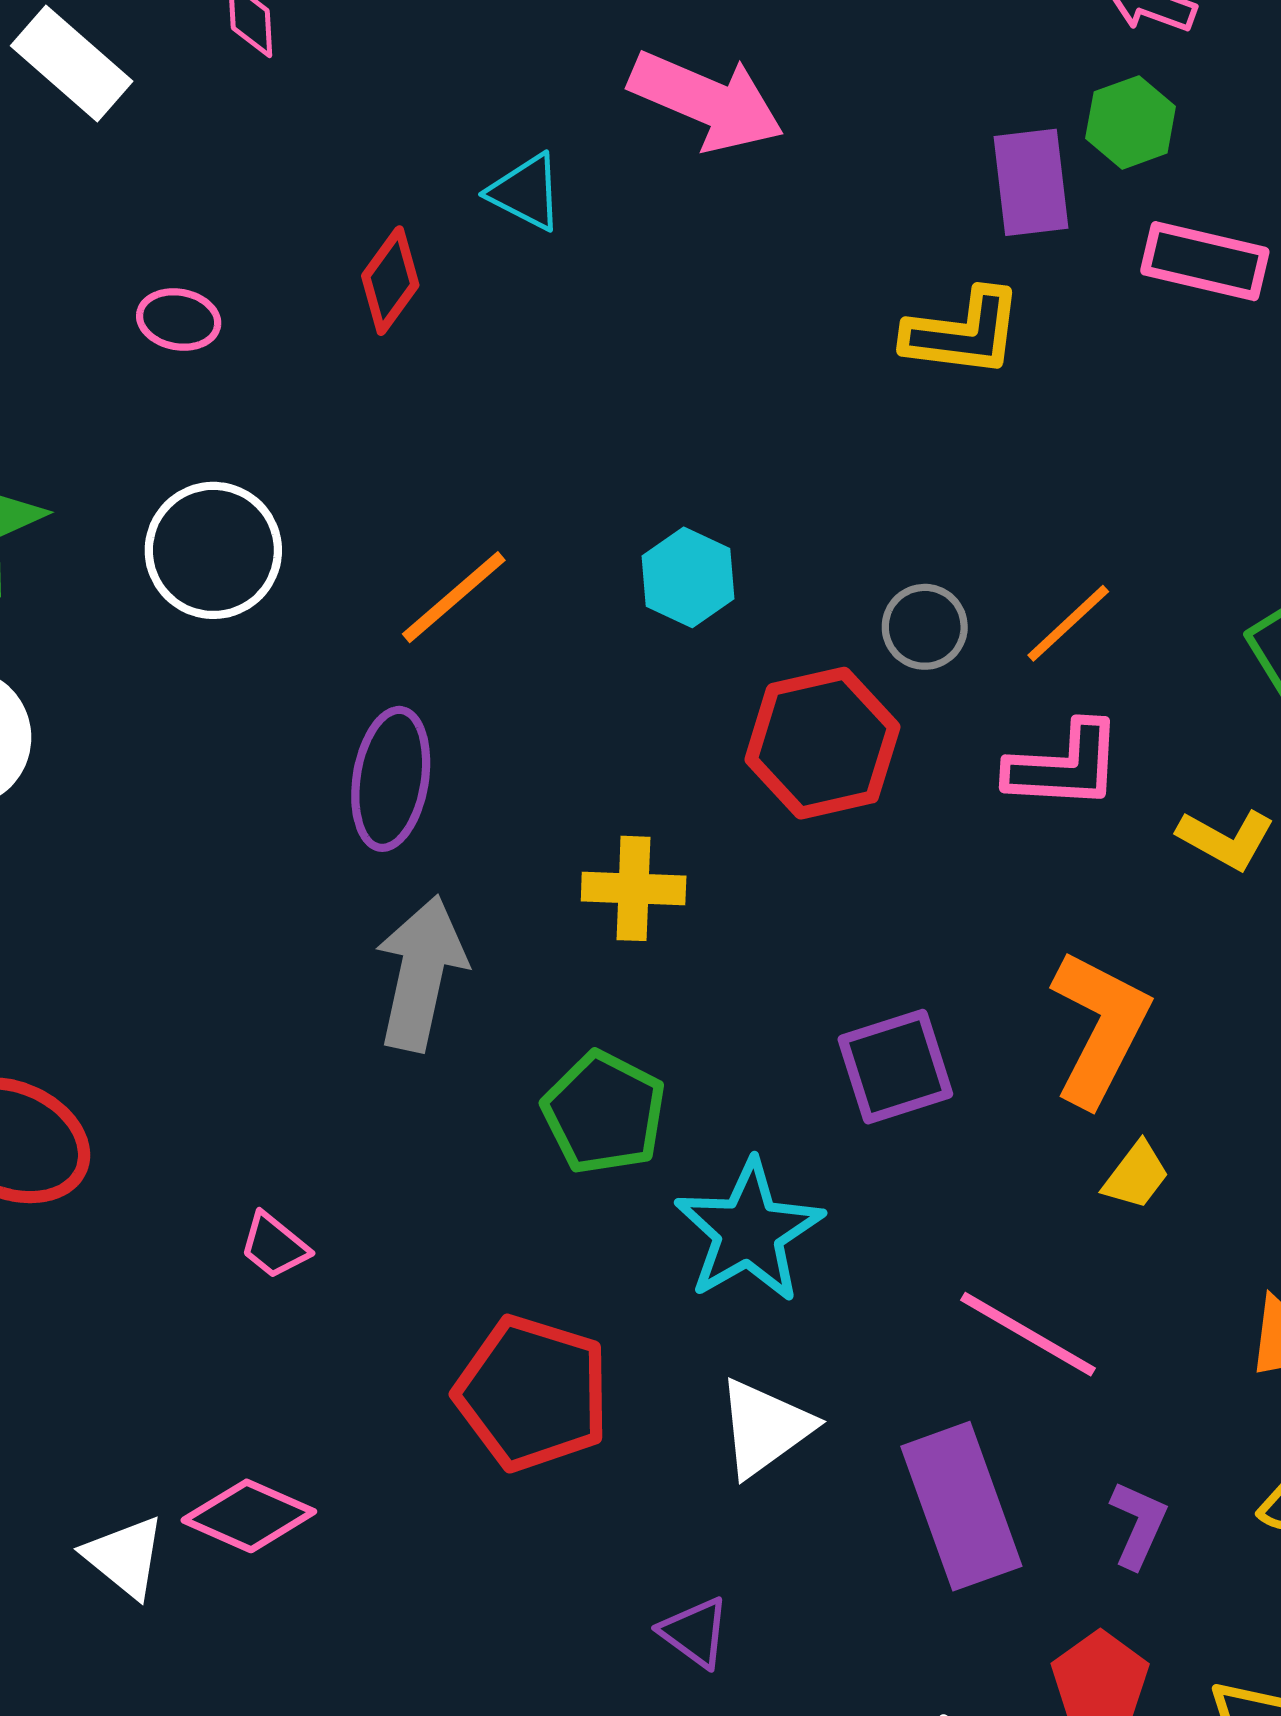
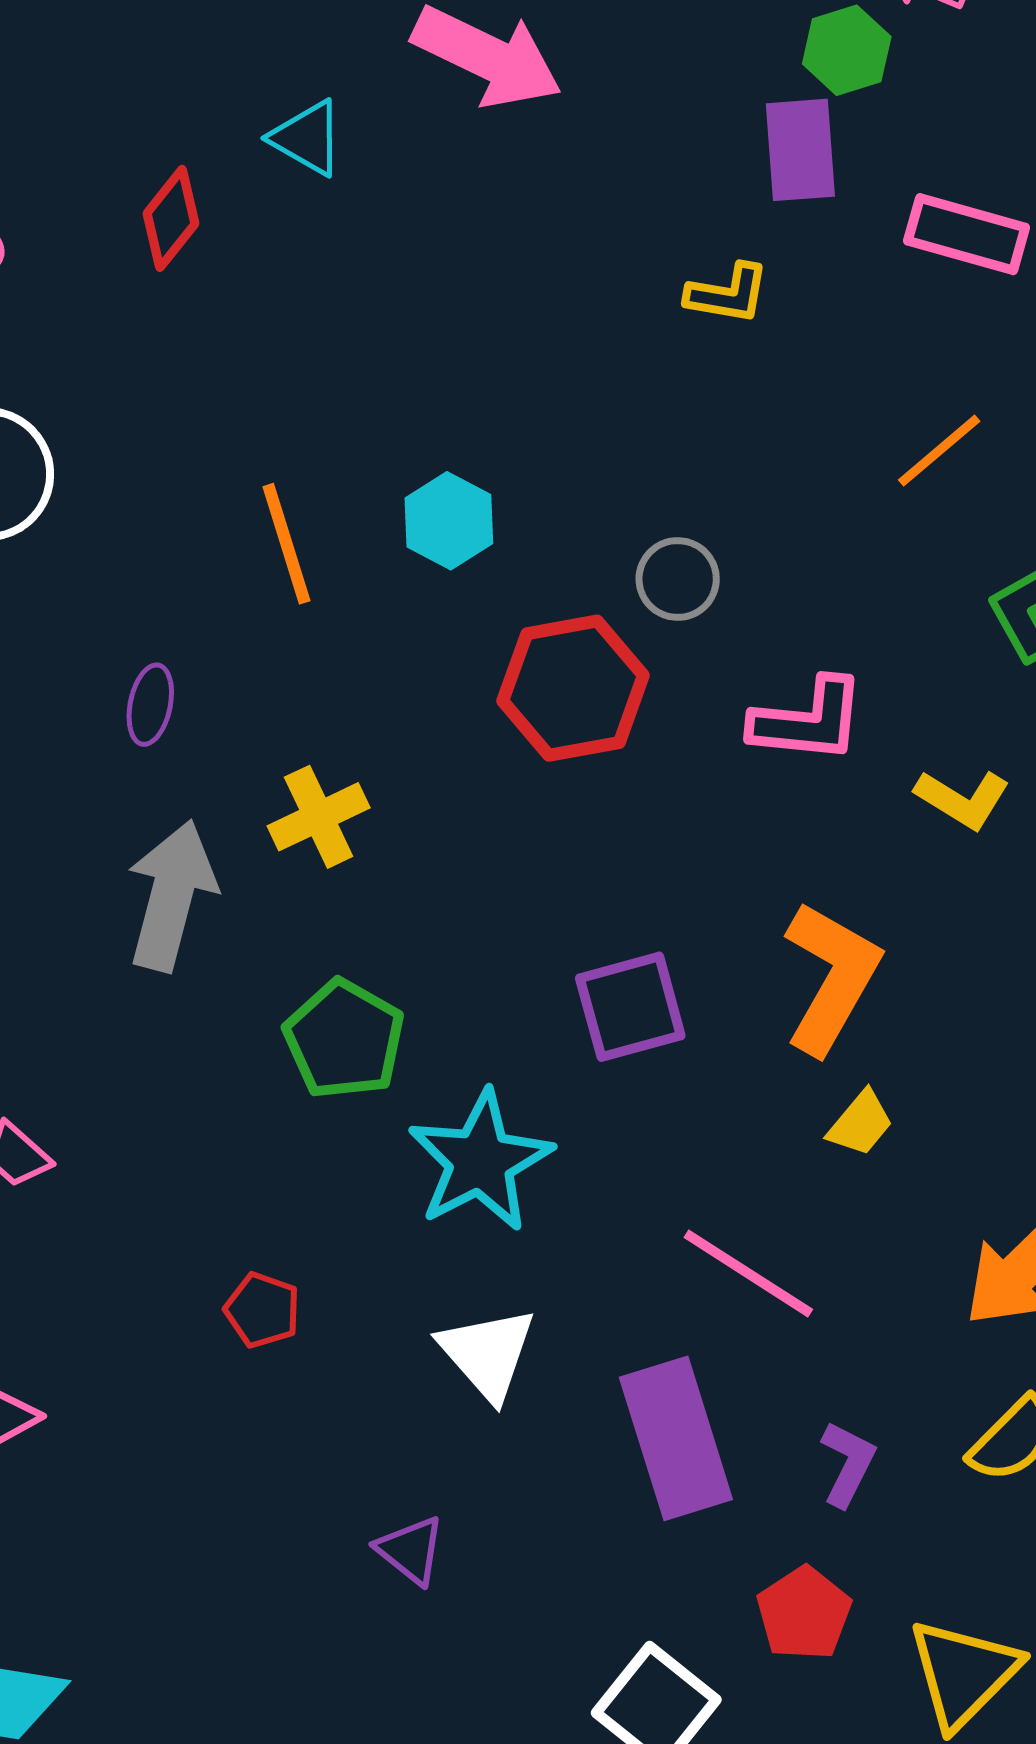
green hexagon: (1131, 122) -> (847, 50), moved
yellow L-shape: (963, 333) -> (728, 294), size x0.7
orange line: (454, 597) -> (286, 544), moved, turned -69
orange line: (1068, 623) -> (939, 451), moved
purple ellipse: (391, 779) -> (150, 705), size x0.6
yellow cross: (634, 888) -> (319, 817), moved, turned -30
red pentagon: (532, 1393) -> (262, 1310), size x0.5
white triangle: (765, 1428) -> (488, 1354), turned -38

